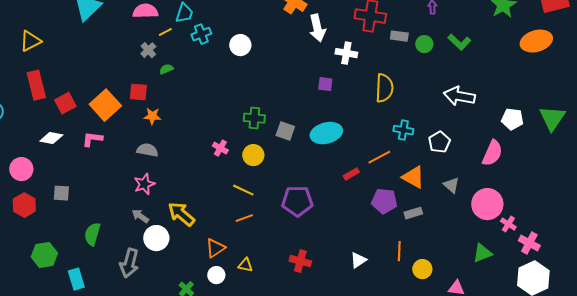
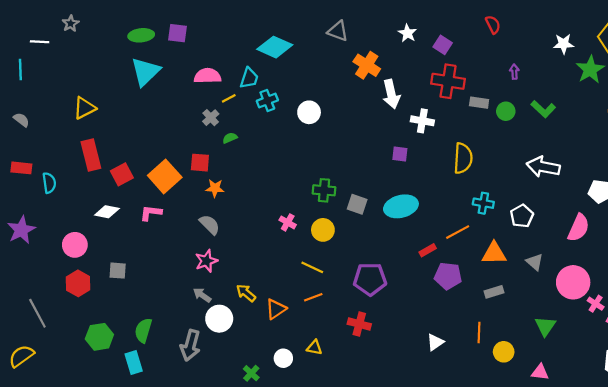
gray semicircle: (147, 150) -> (210, 225), turned 35
orange triangle: (413, 177) -> (494, 253), turned -30
purple pentagon: (384, 201) -> (448, 276), moved
yellow arrow: (181, 214) -> (246, 293), size x0.7
green semicircle: (92, 234) -> (143, 330), moved
orange triangle: (215, 248) -> (276, 309), moved
green triangle: (482, 253) -> (545, 326), moved, turned -35
red cross: (300, 261) -> (359, 324), moved

